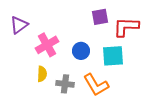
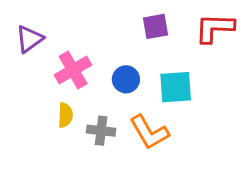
red L-shape: (126, 27) -> (215, 28), moved

